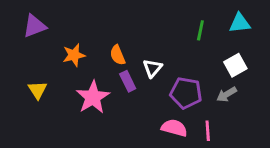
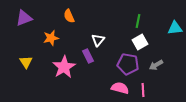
cyan triangle: (240, 23) -> (175, 28), moved
orange semicircle: (118, 55) -> (69, 16), moved
white square: (235, 65) -> (140, 42), moved
white triangle: (152, 68) -> (98, 40), moved

